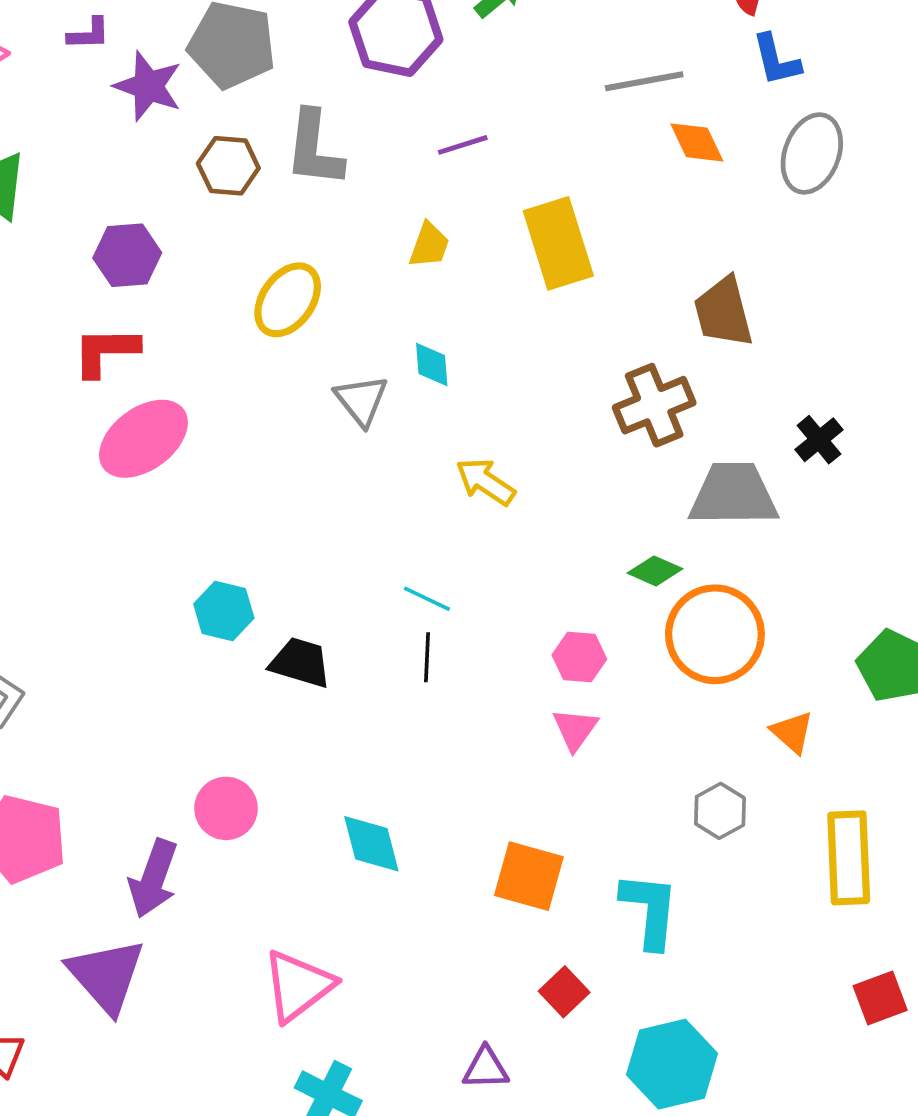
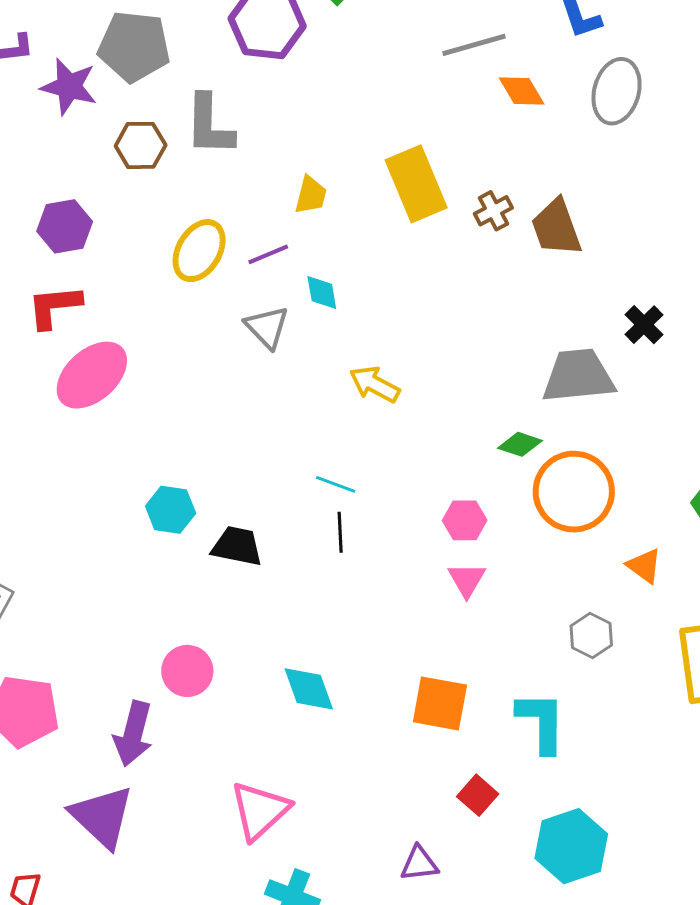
purple line: (463, 145) -> (268, 254), moved
brown cross: (654, 405) -> (493, 211), moved, size x0.6

